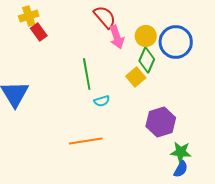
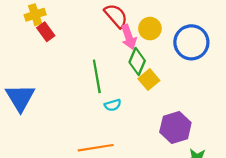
yellow circle: (146, 36) -> (150, 29), moved
green diamond: (147, 60) -> (137, 61), moved

